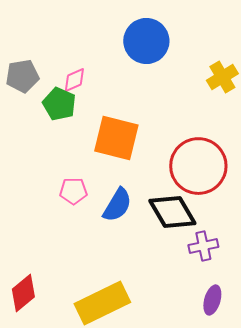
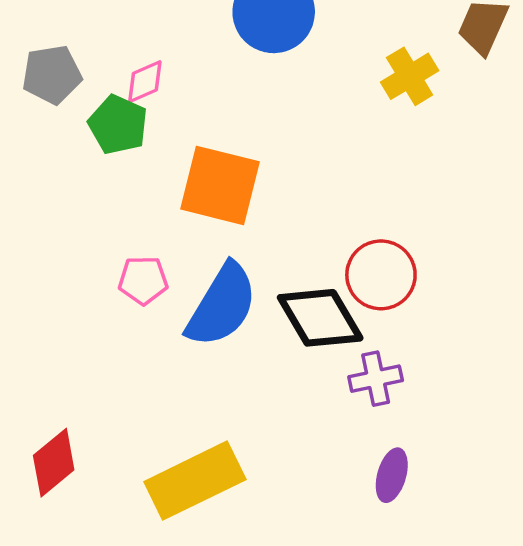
red circle: (198, 166) -> (381, 275), moved, size x0.7
blue semicircle: (117, 205) -> (222, 305), size x1.4

